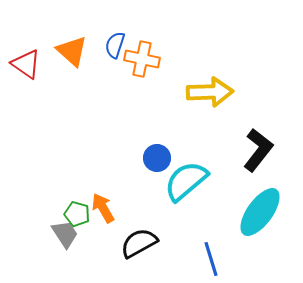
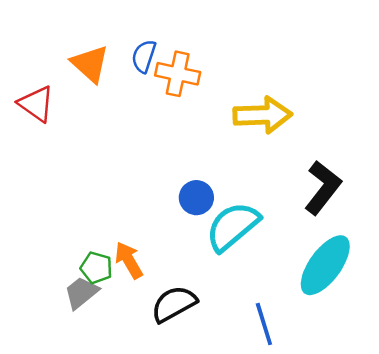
red triangle: (26, 64) -> (36, 104), moved
gray trapezoid: (65, 234) -> (81, 293), turned -96

